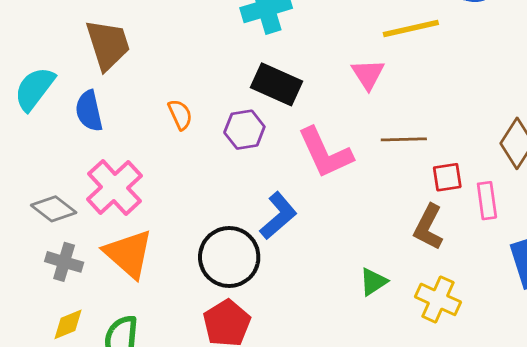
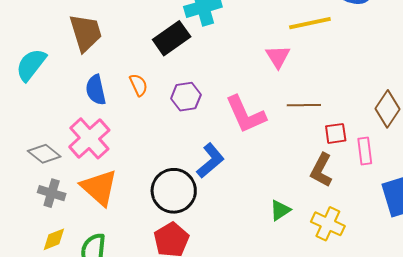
black rectangle: (276, 84) -> (172, 38), moved, turned -60
blue semicircle: (89, 111) -> (96, 90), moved

